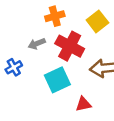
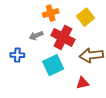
blue cross: (14, 67) -> (17, 55), turned 32
red triangle: (83, 104) -> (83, 83), moved

